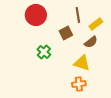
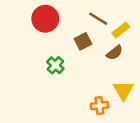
brown line: (78, 15) -> (98, 19), turned -49
yellow triangle: (82, 63) -> (123, 90), moved, turned 42

